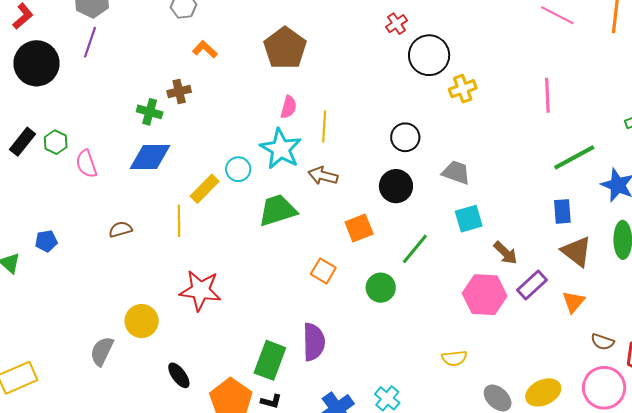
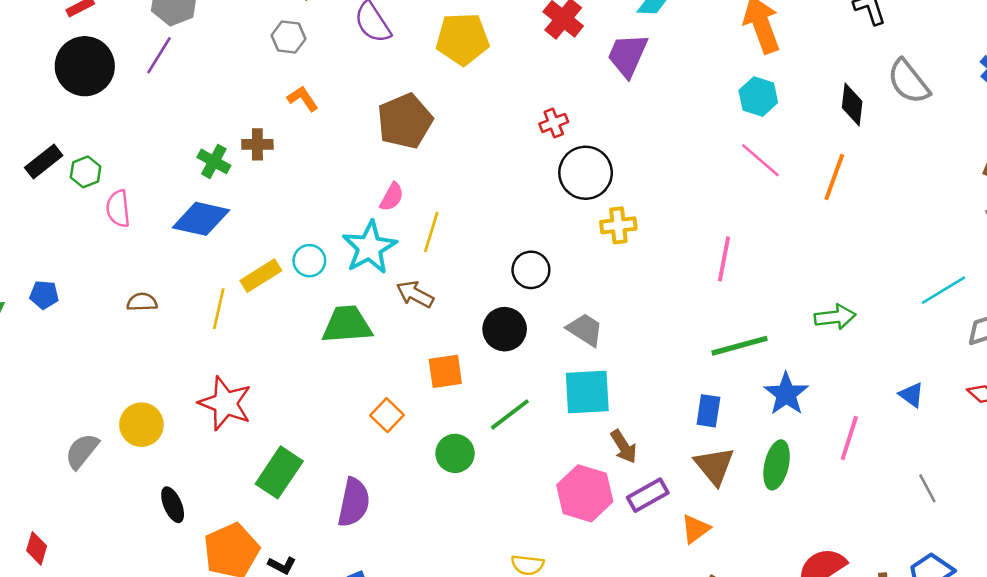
cyan square: (469, 219) -> (587, 392), size x1.4
green rectangle: (270, 360) -> (279, 472), moved

